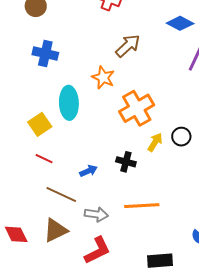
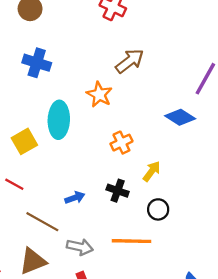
blue diamond: (180, 23) -> (180, 117), moved
orange cross: (137, 108) -> (121, 143), moved, size x0.6
black circle: (181, 137) -> (158, 209), moved
red line: (44, 159) -> (14, 184), moved

